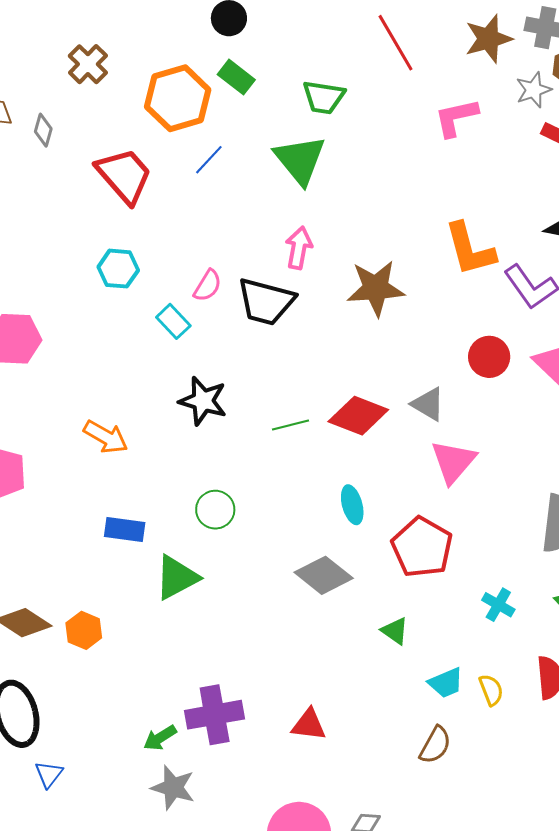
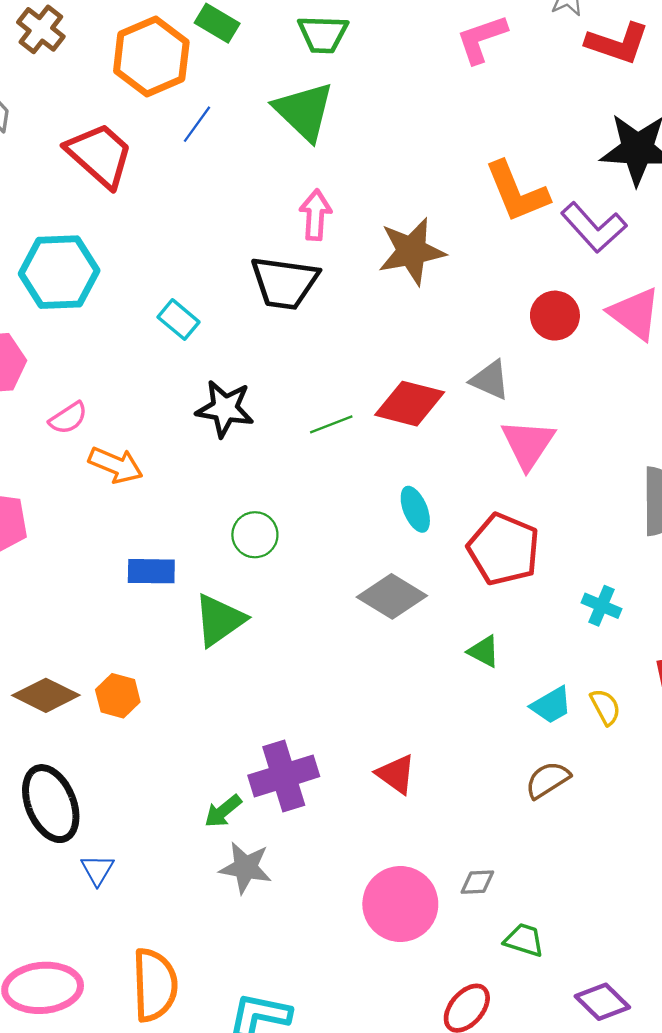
cyan hexagon: (118, 269) -> (59, 272), moved, size x1.6
pink semicircle: (208, 286) -> (68, 418), moved, turned 32
red triangle: (309, 725) -> (396, 774), turned 36
brown semicircle: (435, 745) -> (548, 780), turned -144

